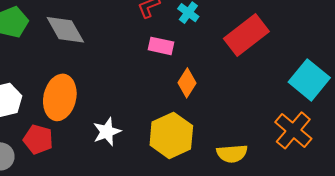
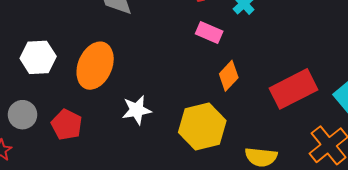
red rectangle: (246, 35) -> (294, 89), moved
red pentagon: (38, 139) -> (67, 125), moved

